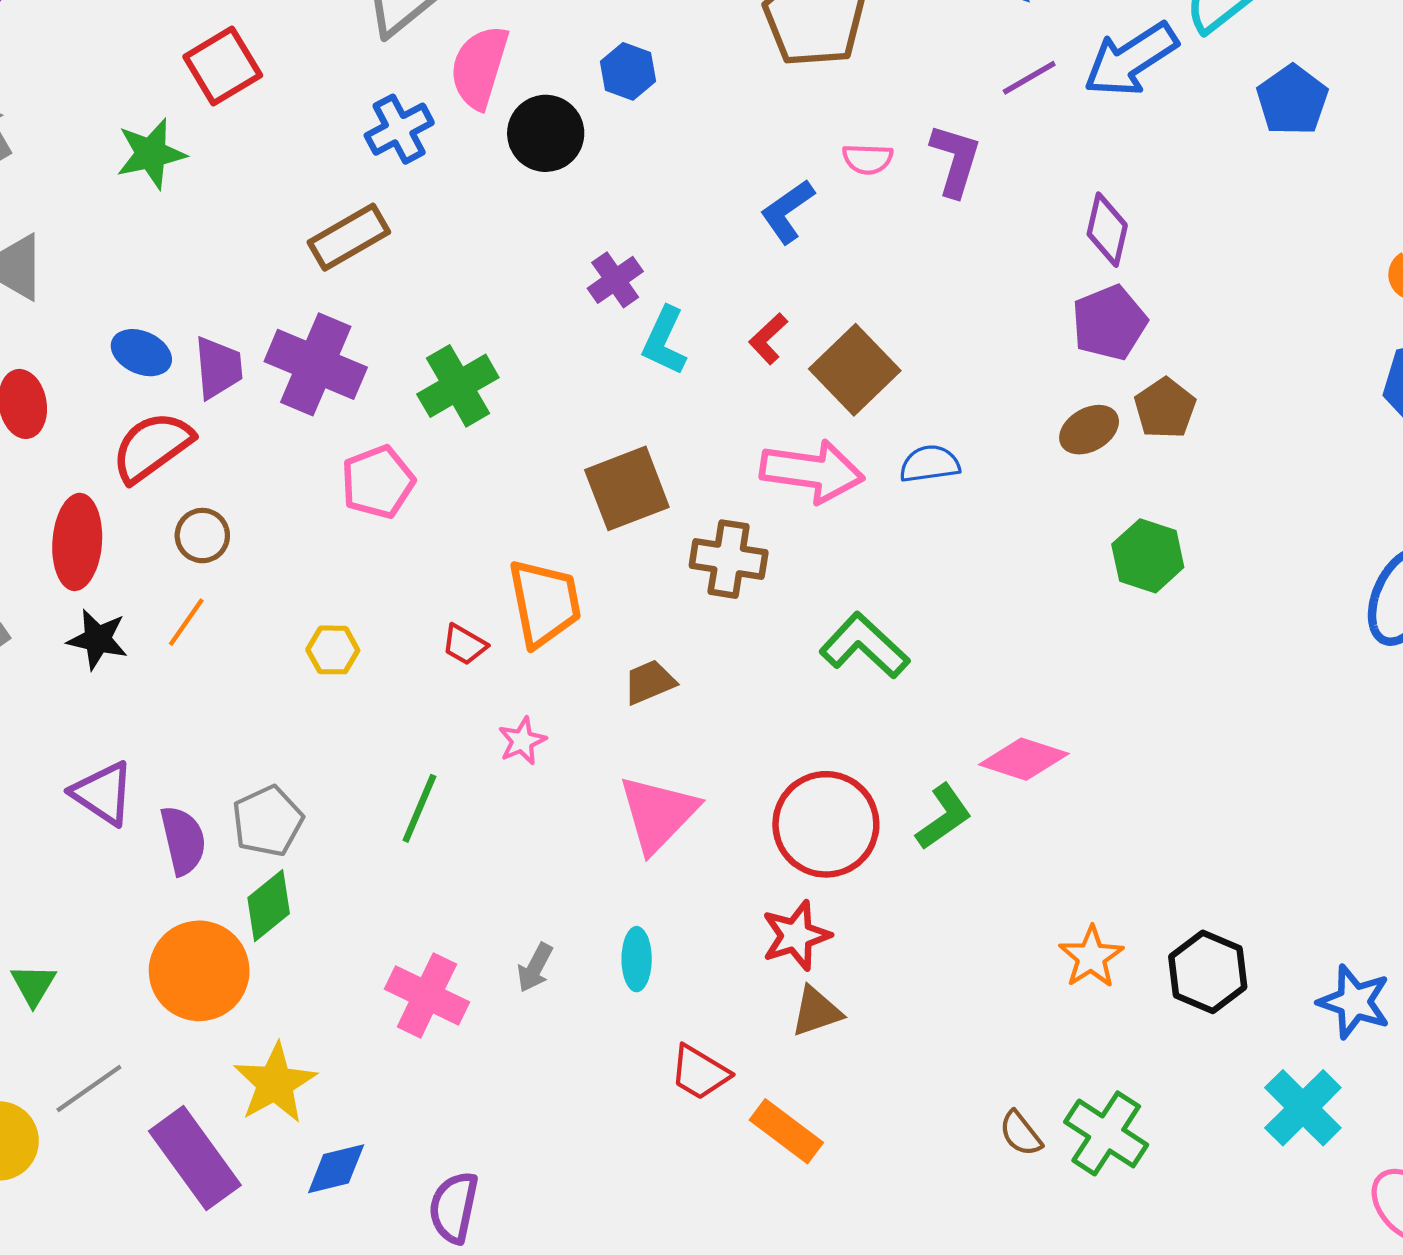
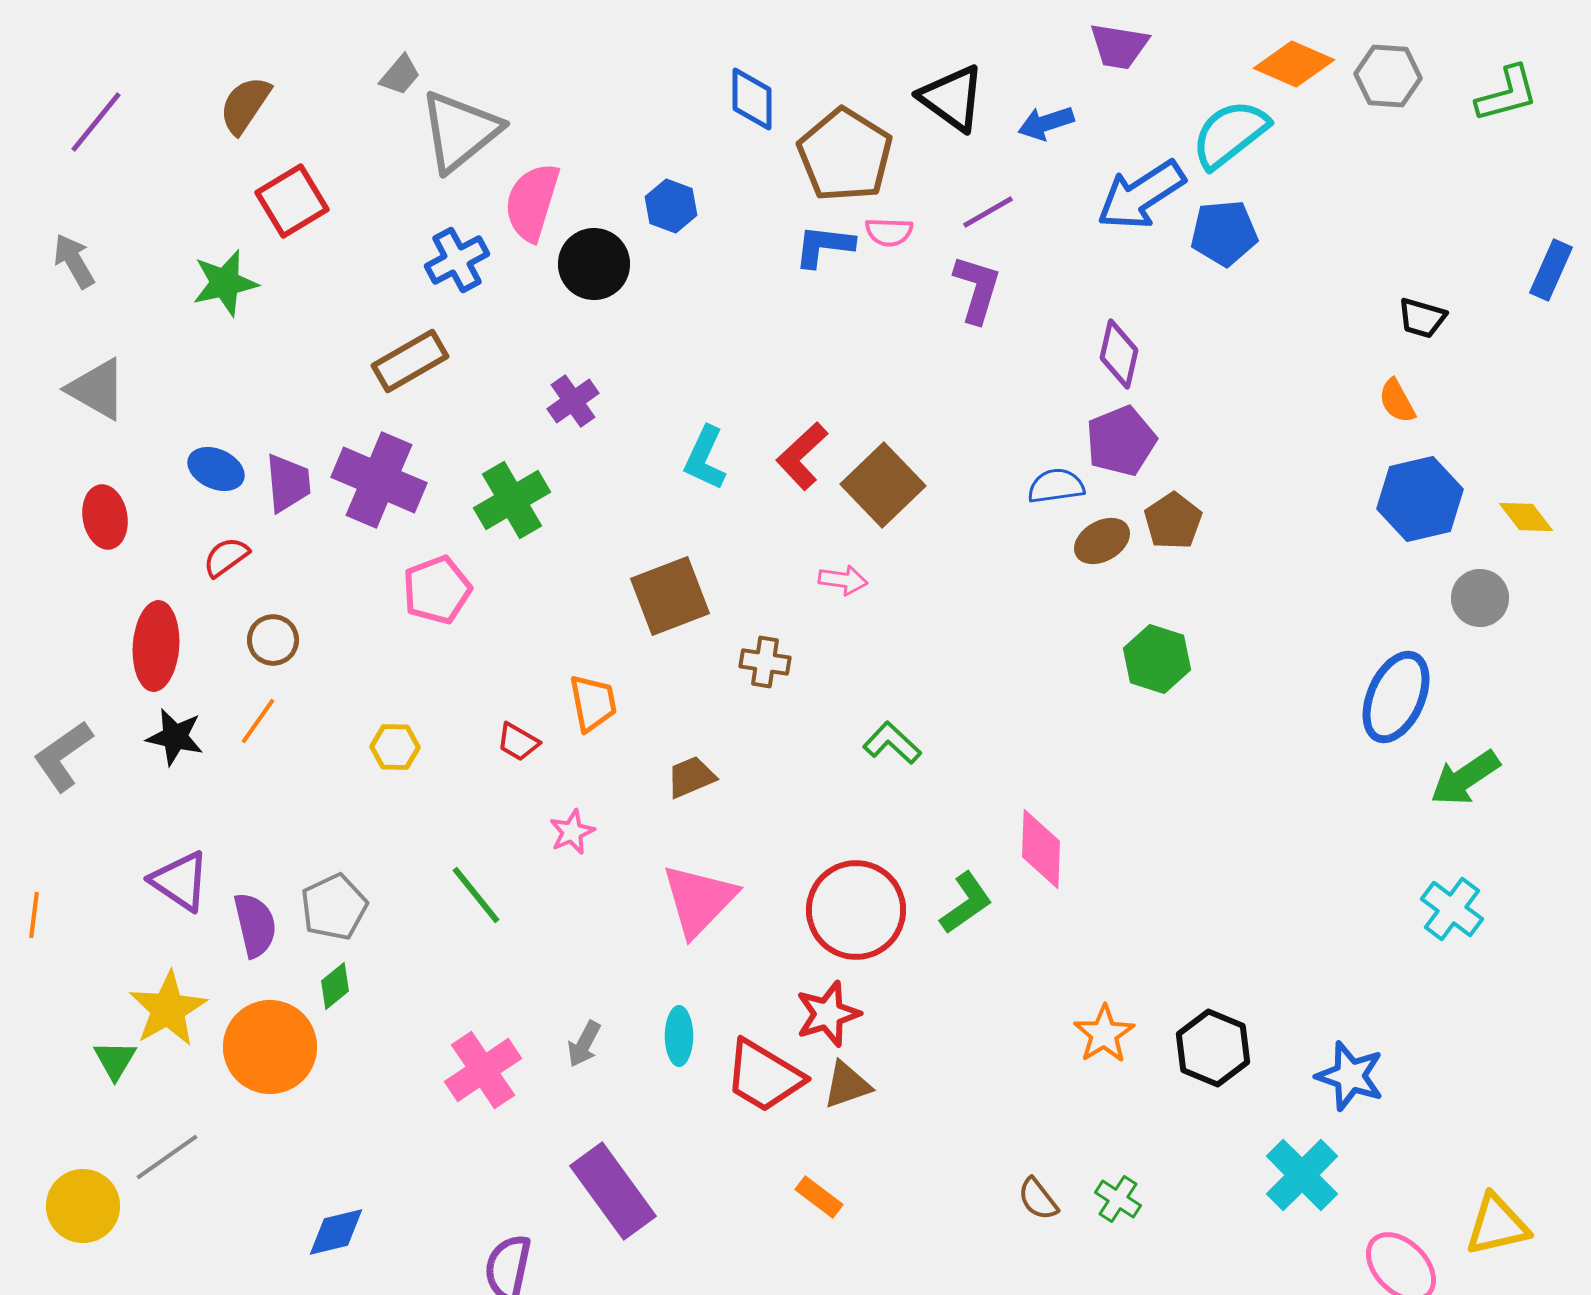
purple line: (1029, 78) -> (988, 212), moved
blue pentagon: (1292, 100) -> (1224, 233), moved, turned 30
pink semicircle: (868, 159) -> (889, 232), moved
blue L-shape: (787, 211) -> (824, 246), moved, turned 42
purple cross: (615, 280) -> (573, 401), moved
red L-shape: (768, 339) -> (802, 456), size x1.4
red semicircle: (152, 447) -> (226, 557), size x0.6
blue semicircle: (930, 464) -> (1056, 486), moved
pink arrow: (812, 471) -> (843, 580), size x0.5
brown cross: (729, 559) -> (765, 662), size x0.7
orange trapezoid: (545, 603) -> (593, 703), size x0.7
green L-shape: (864, 646) -> (892, 743), size x0.7
pink diamond: (1024, 759) -> (1041, 849), turned 74
green line: (419, 808) -> (476, 895), turned -62
green diamond: (269, 906) -> (335, 986), size x0.7
pink cross: (427, 995) -> (483, 1070), turned 30
red trapezoid: (700, 1072) -> (764, 1076), moved, size x1.4
yellow star: (275, 1083) -> (168, 1009), moved
orange rectangle: (786, 1131) -> (819, 1197), size x0.7
green cross: (1106, 1133) -> (1118, 1199), size x0.6
purple rectangle: (195, 1158) -> (613, 1191), moved
blue diamond: (336, 1169) -> (336, 1232), moved

